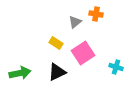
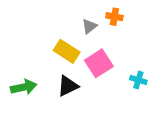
yellow rectangle: (56, 43) -> (67, 51), size x1.5

